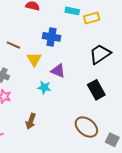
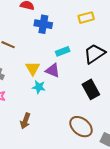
cyan rectangle: (72, 11) -> (63, 51), moved, turned -32
blue cross: (51, 37) -> (43, 24), moved
yellow triangle: (34, 59) -> (33, 68), moved

